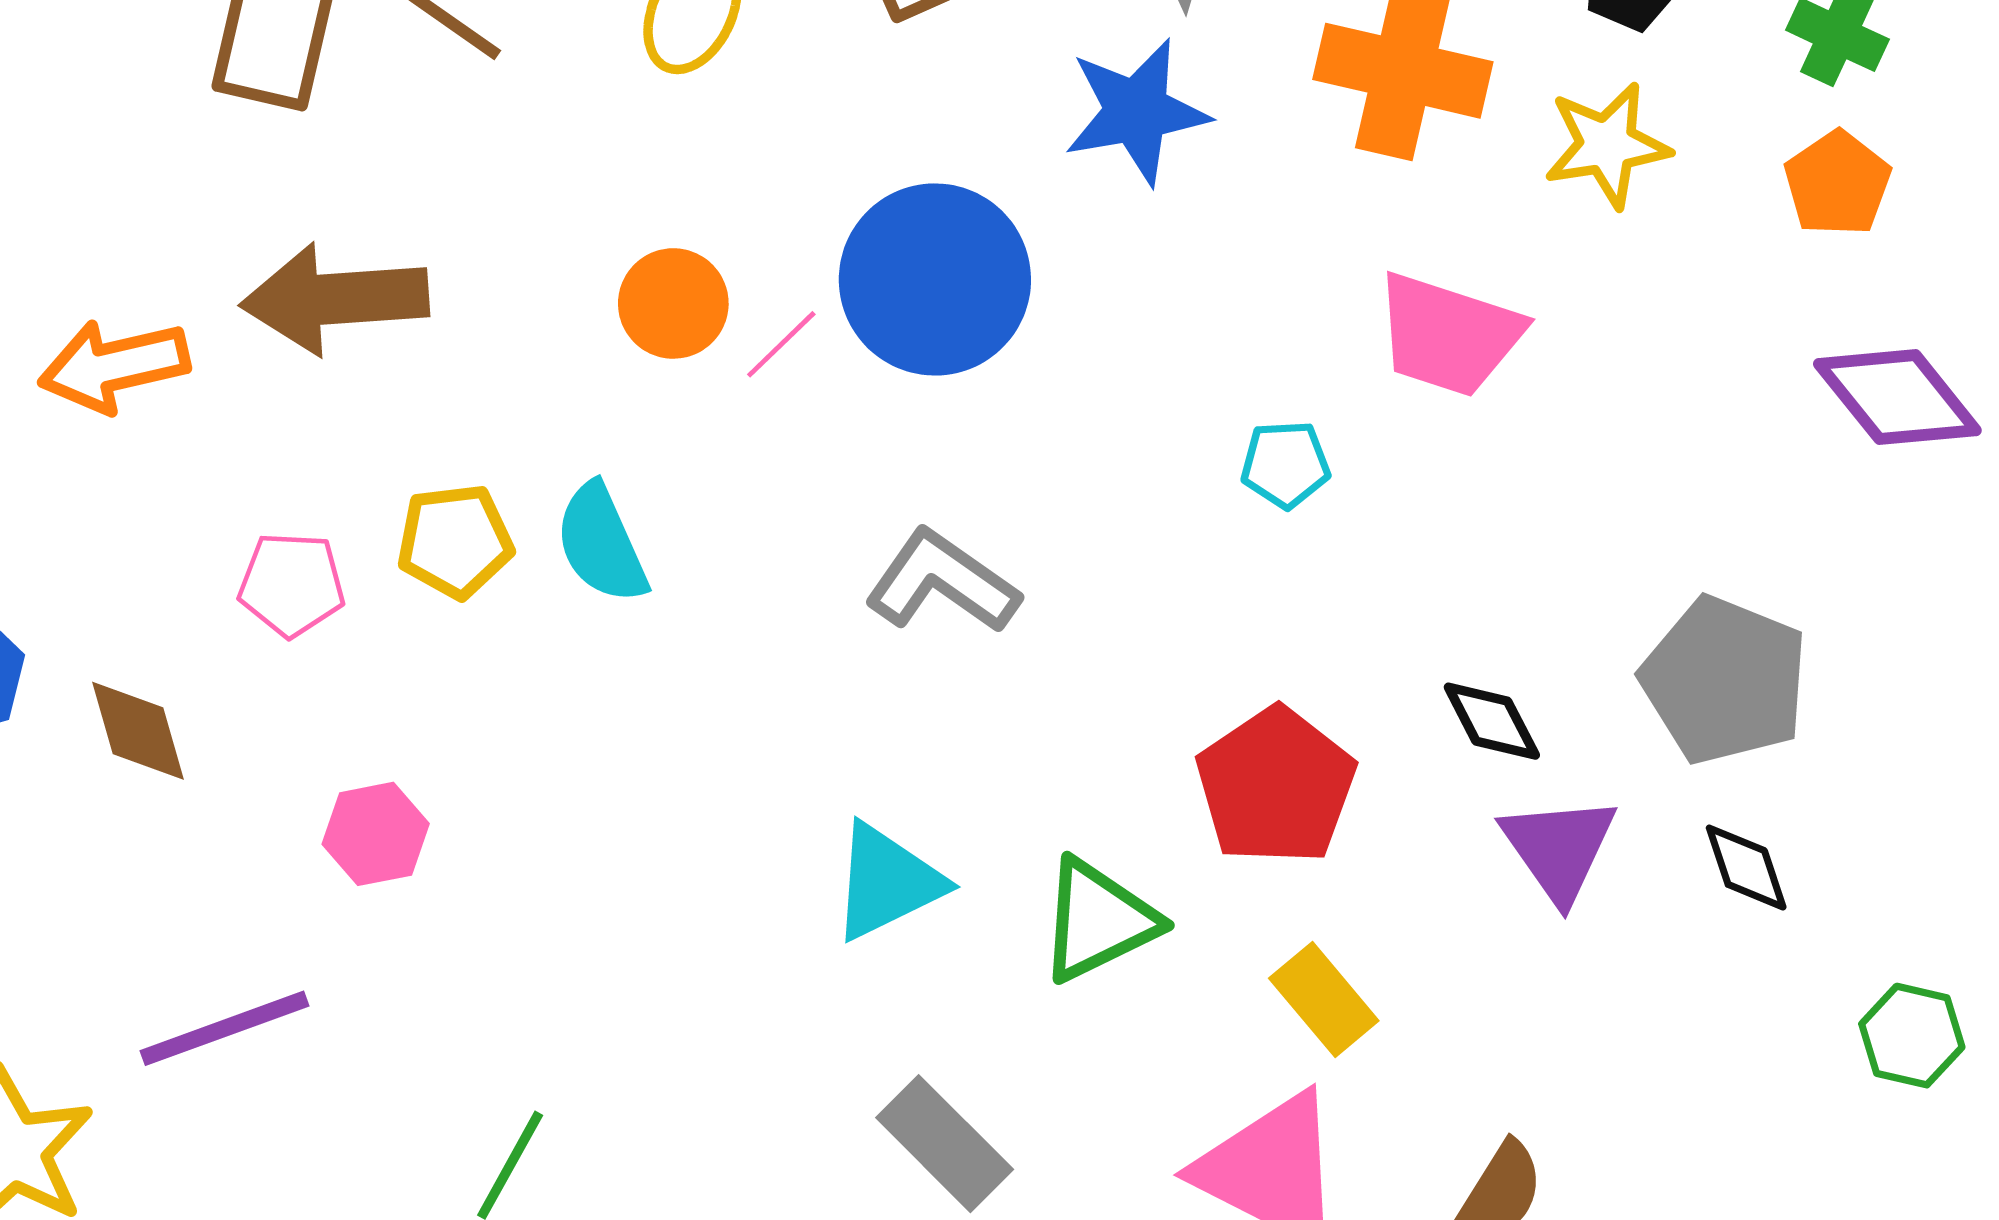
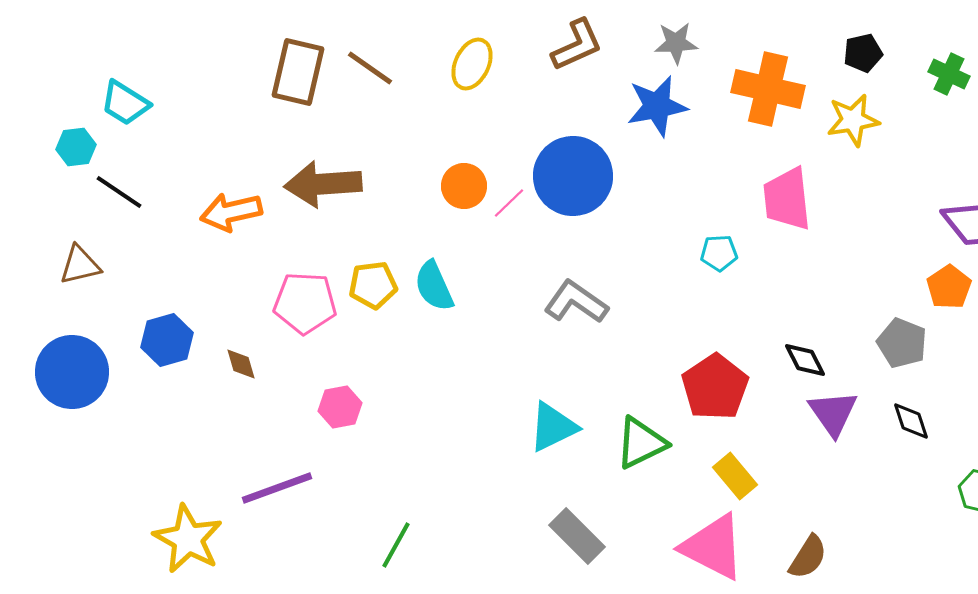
orange pentagon: (1837, 183) -> (949, 287), moved
pink trapezoid: (1449, 335) -> (787, 199), turned 66
pink pentagon: (292, 584) -> (305, 303), size x1.4
gray pentagon: (1725, 680) -> (902, 343), size x0.7
brown diamond: (138, 731) -> (241, 364), size x0.7

